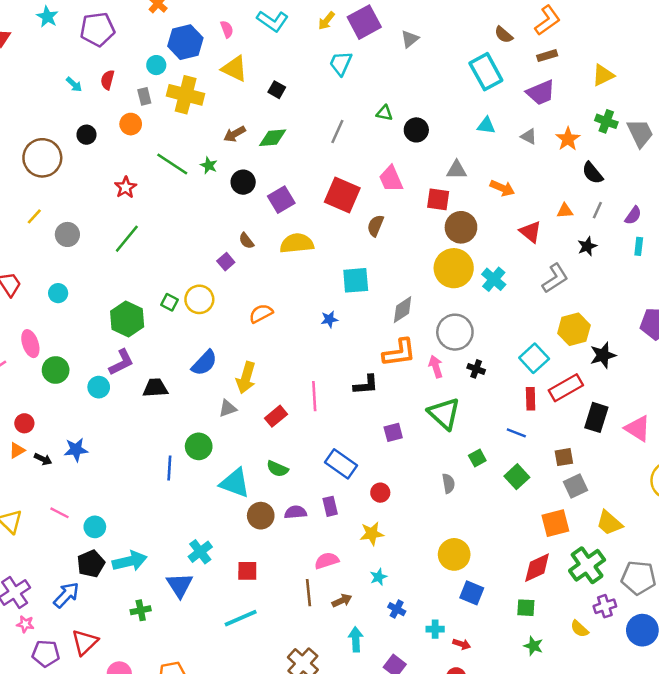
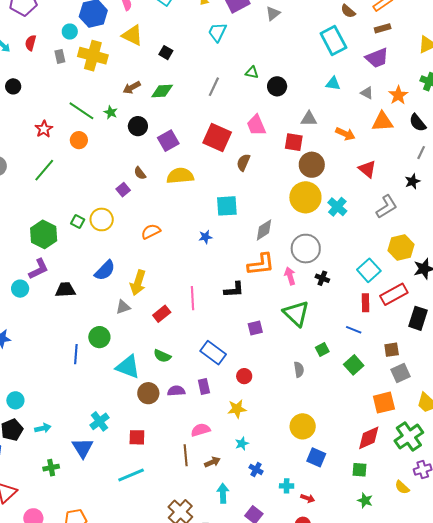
orange circle: (131, 124) -> (79, 140), moved
orange triangle: (565, 211) -> (382, 122), moved, size x1.6
cyan arrow: (130, 561) -> (43, 428), size x0.6

